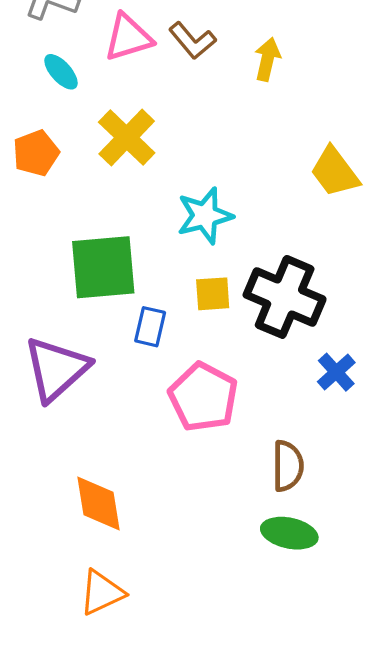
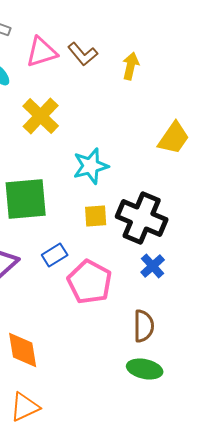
yellow trapezoid: (335, 172) -> (174, 138), turned -108
blue rectangle: (150, 327) -> (55, 255), moved, turned 45
blue cross: (336, 372) -> (153, 266), moved

